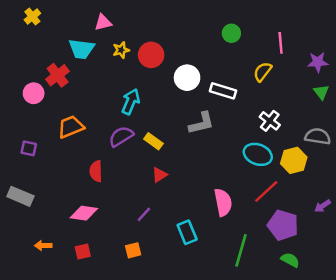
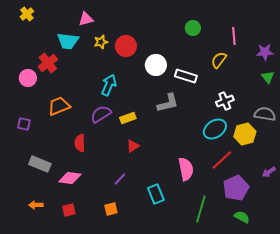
white cross: (270, 121) -> (225, 101), turned 30
yellow rectangle: (153, 141) -> (128, 118), turned -56
cyan ellipse: (258, 154) -> (215, 129), turned -55
gray rectangle: (20, 196) -> (40, 164), moved
purple pentagon: (283, 225) -> (236, 188), turned 30

